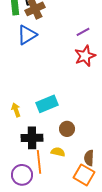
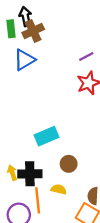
yellow arrow: (16, 110) -> (12, 173), moved

